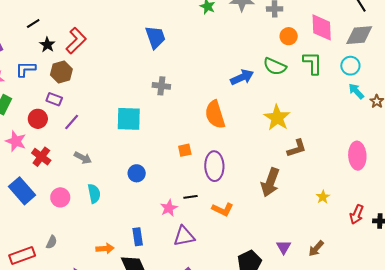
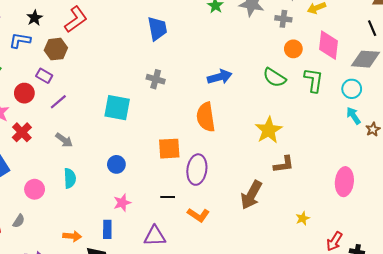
black star: (47, 45) -> (35, 18), moved
blue arrow: (242, 77) -> (220, 77), moved
orange square: (185, 150) -> (169, 149), size x1.6
pink circle: (60, 197) -> (35, 189), moved
pink star: (169, 208) -> (122, 203), moved

